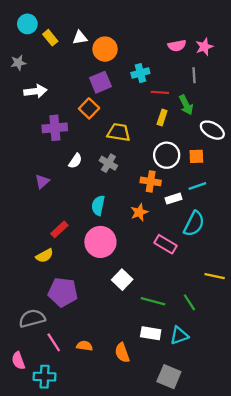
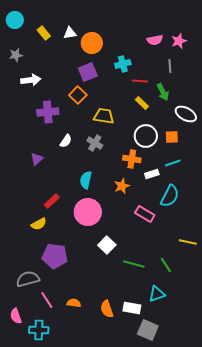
cyan circle: (27, 24) -> (15, 20), moved
yellow rectangle: (162, 118) -> (142, 103), turned -64
white rectangle: (151, 333) -> (132, 308), moved

